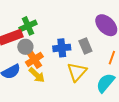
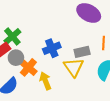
gray rectangle: (85, 46) -> (82, 52), moved, turned -63
yellow arrow: (37, 75) -> (45, 81), moved, turned -138

